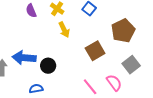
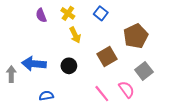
black circle: (48, 66) -> (69, 66), moved

